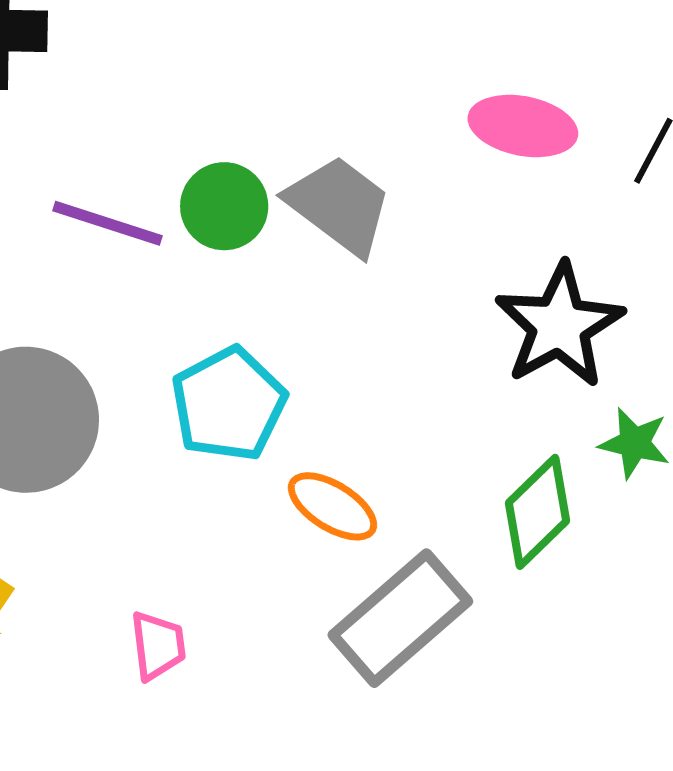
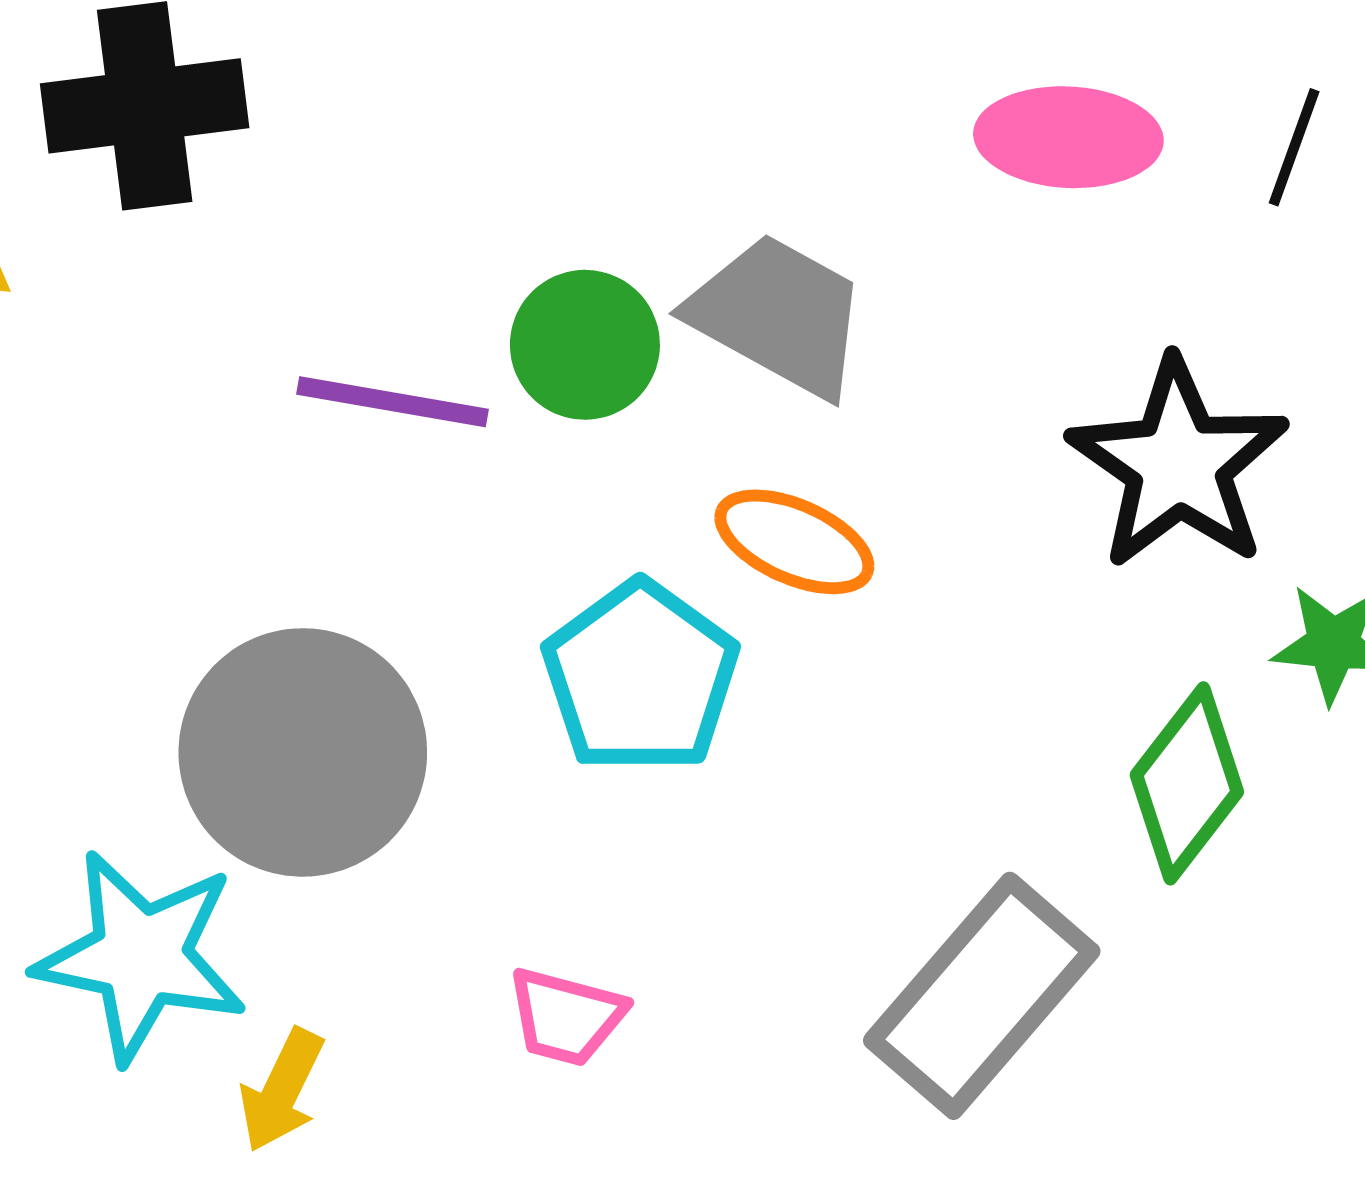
orange ellipse: (332, 506) -> (794, 542), moved
pink trapezoid: (158, 645) -> (566, 1017), moved, turned 120

